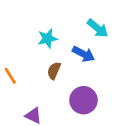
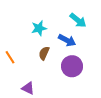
purple circle: (83, 100) -> (72, 66), moved

